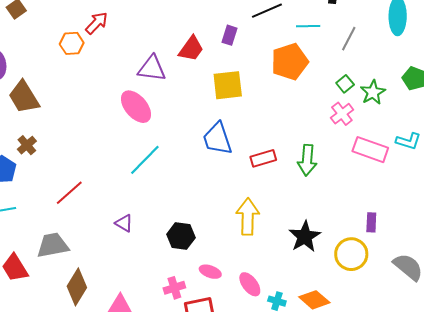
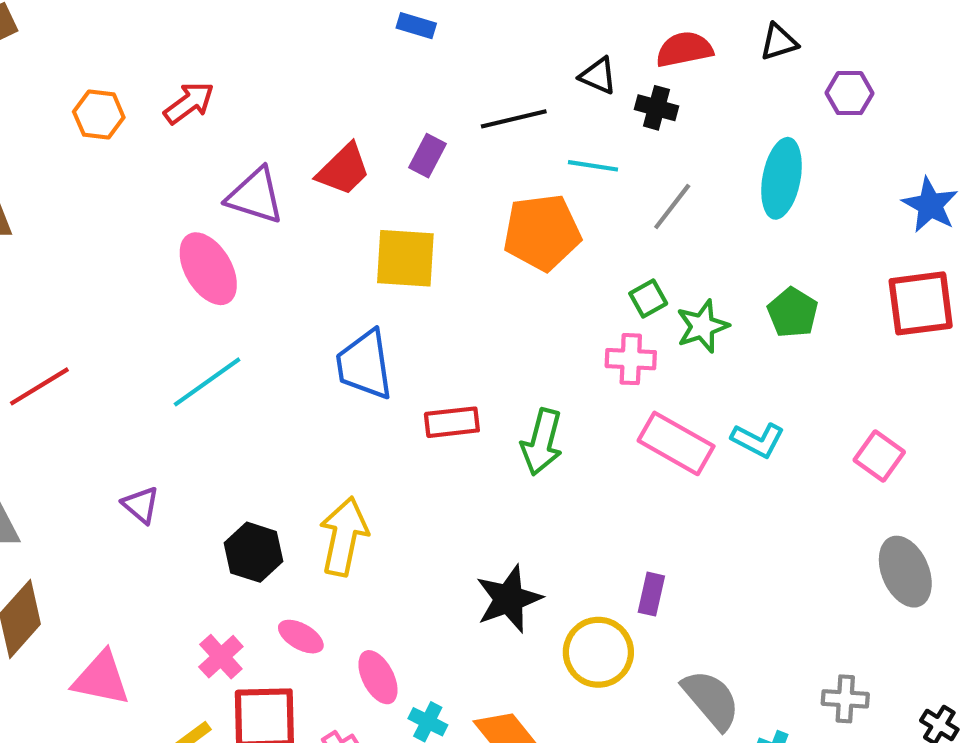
red arrow: (97, 23) -> (189, 103), moved
pink cross: (342, 114) -> (631, 359), turned 30
red line: (69, 193) -> (39, 386), moved
yellow arrow: (248, 217) -> (344, 536), moved
pink cross: (174, 288) -> (221, 657), turned -35

